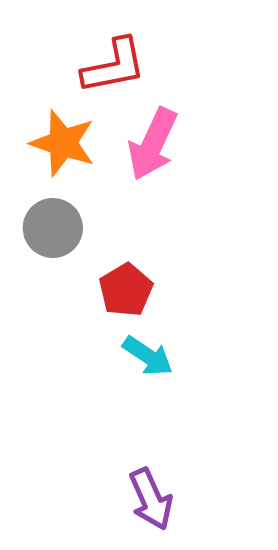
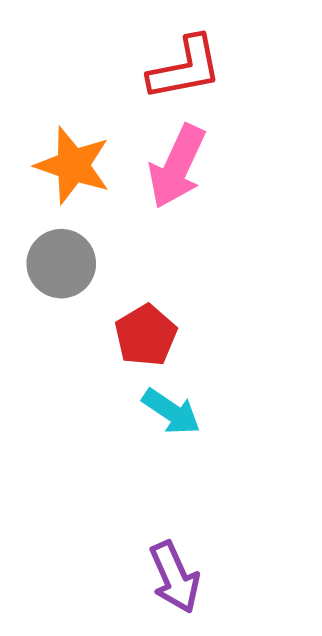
red L-shape: (114, 66) -> (185, 68), moved

